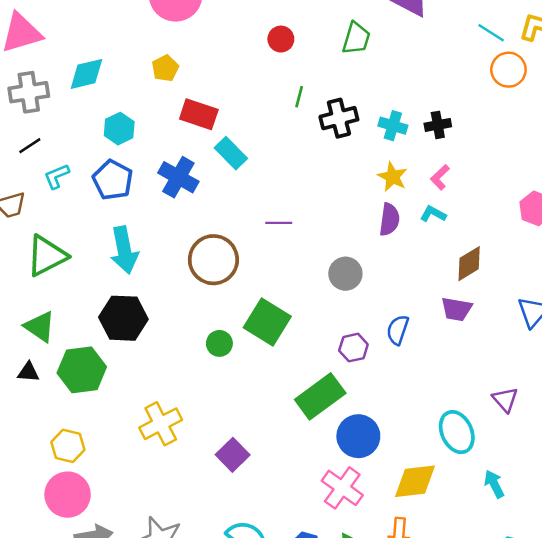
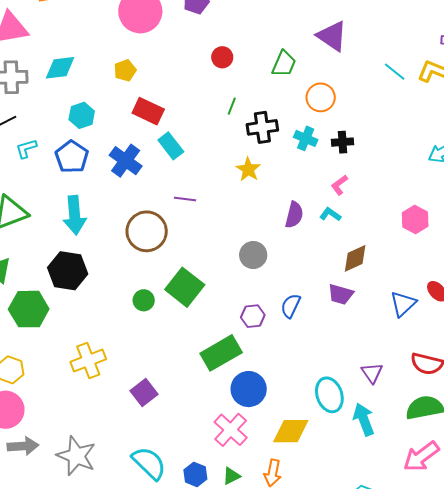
orange circle: (508, 70) -> (321, 97), moved
yellow star: (393, 177) -> (248, 169), moved
purple line: (279, 223) -> (185, 199), moved
cyan arrow: (494, 484) -> (364, 419), moved, size x1.4

